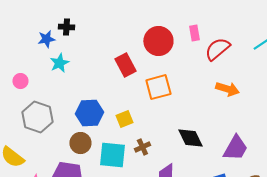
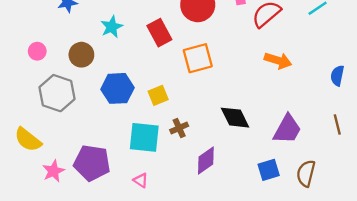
cyan star: (59, 63) -> (112, 27), moved
brown circle: (80, 143) -> (81, 55), moved

